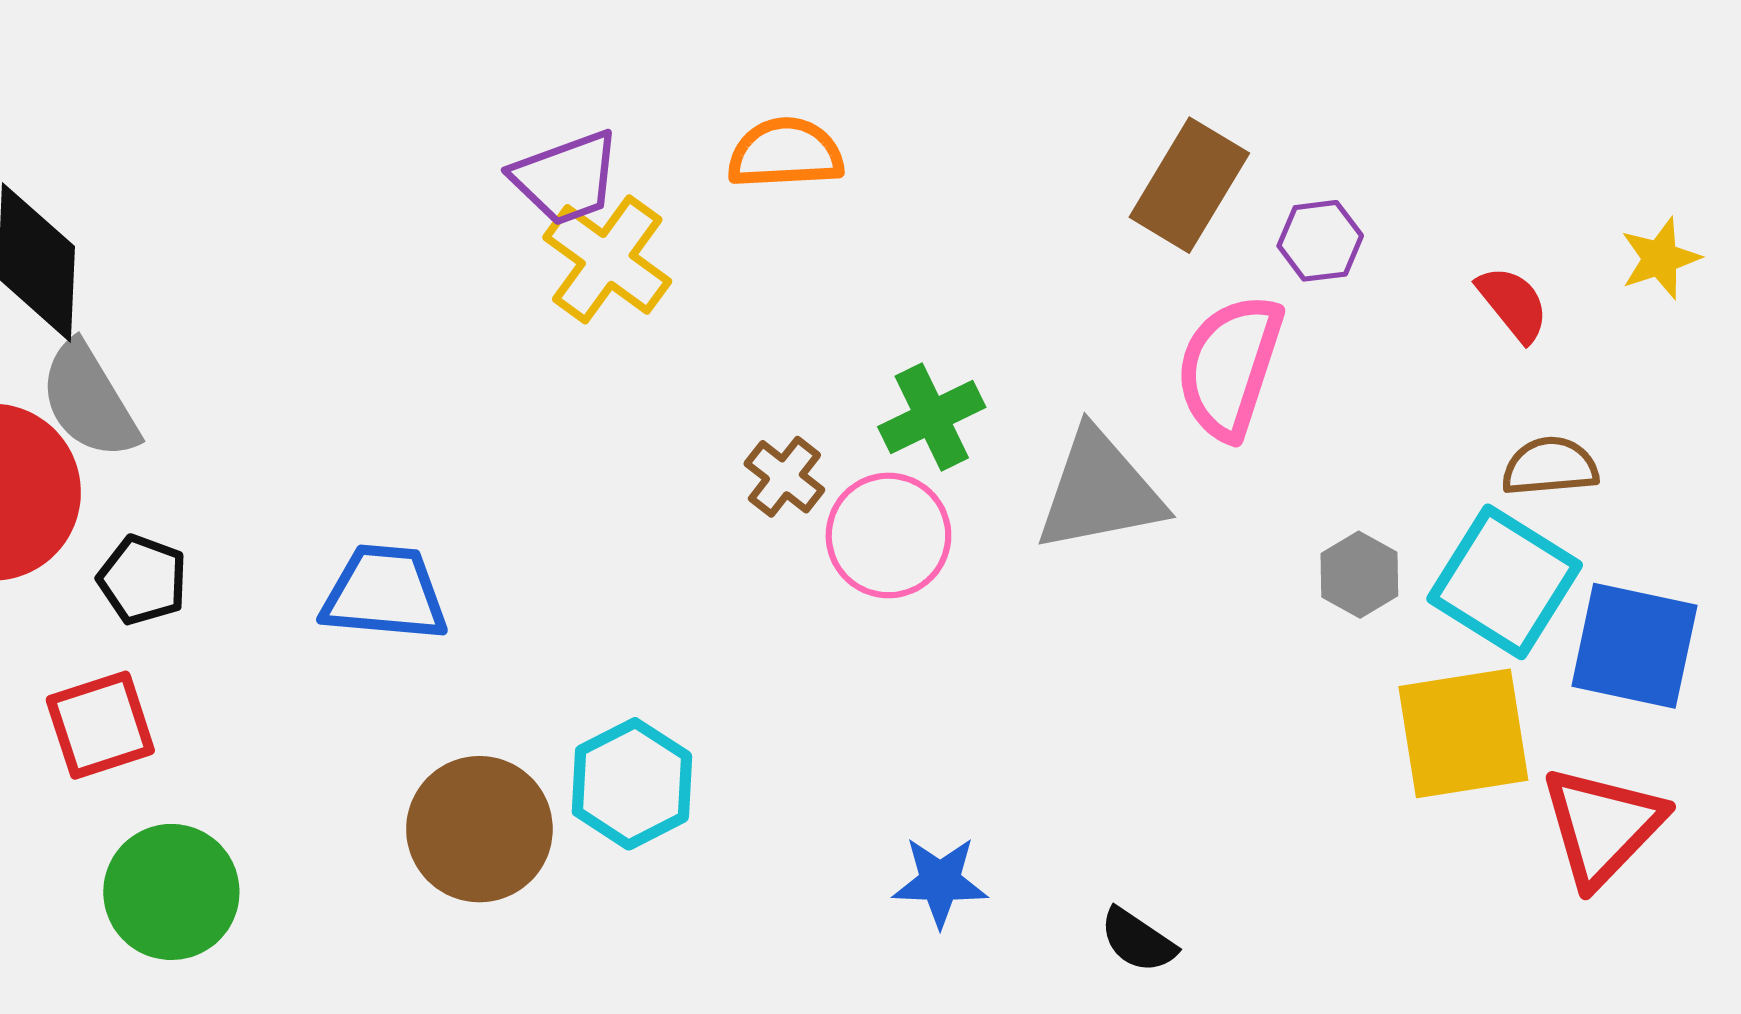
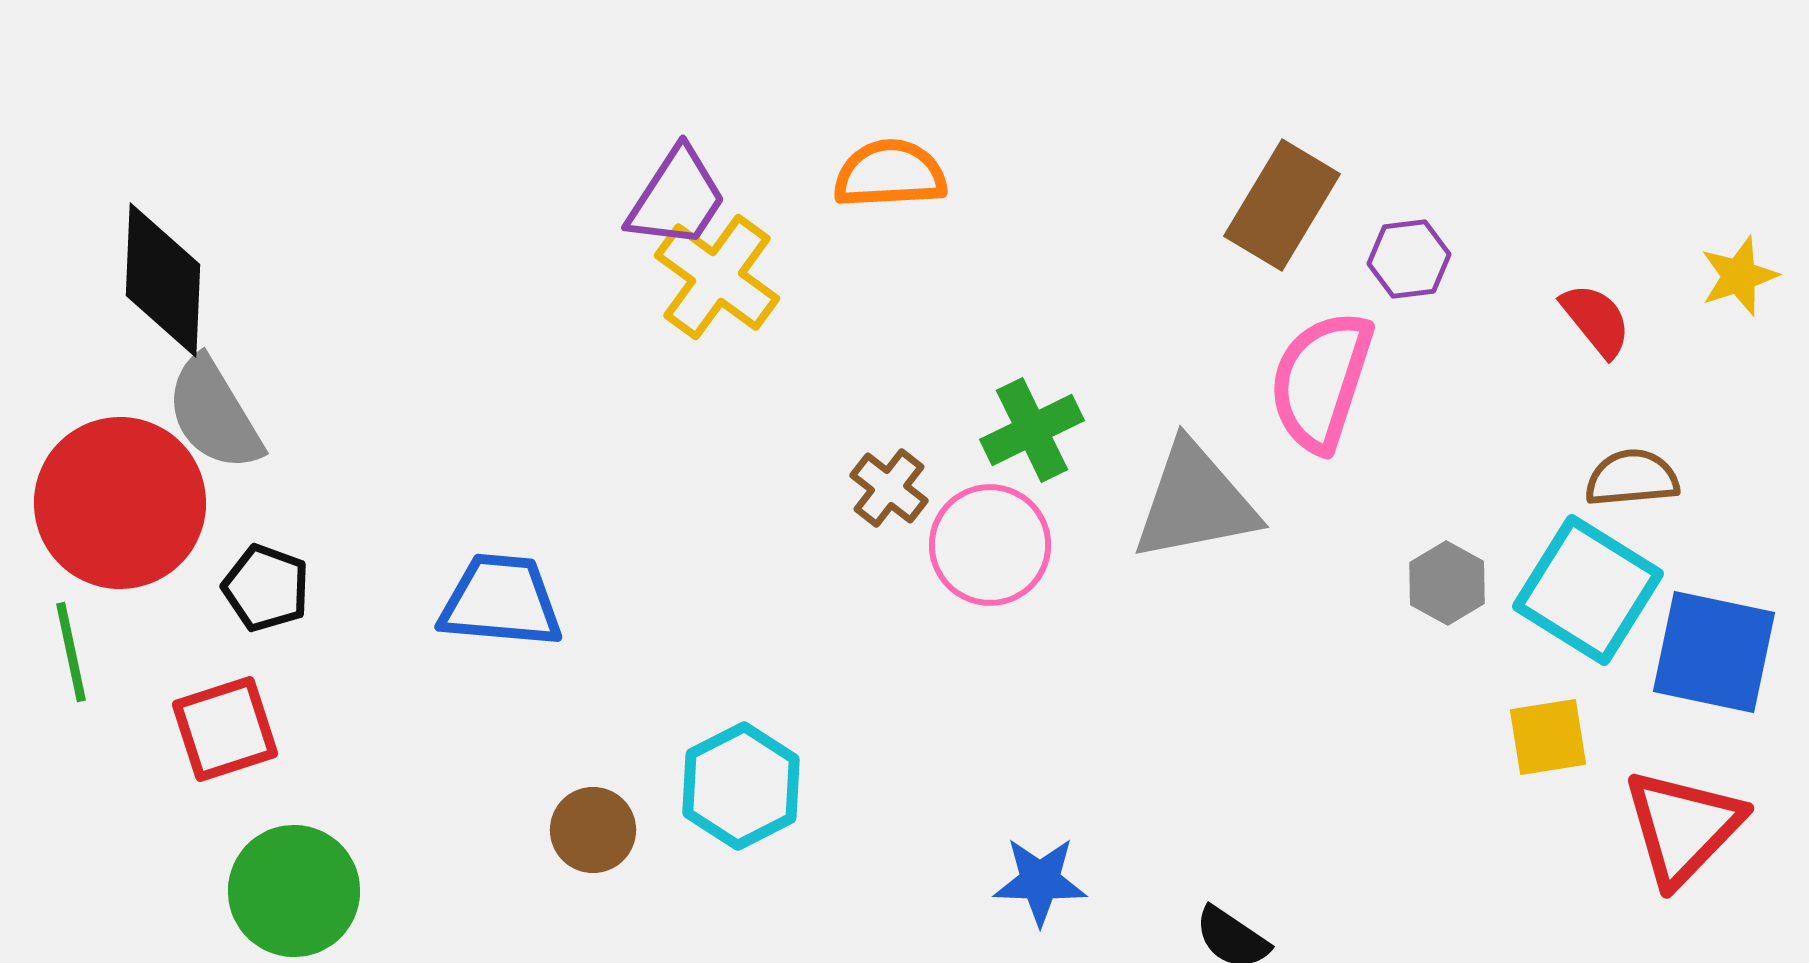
purple trapezoid: (566, 178) -> (677, 198), turned -37
yellow square: (1463, 733) -> (1548, 737), size x0.6
brown circle: (479, 829) -> (593, 830), size x0.6

